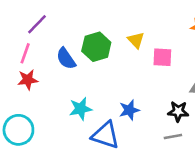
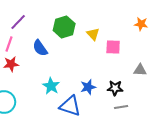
green hexagon: (96, 47) -> (64, 27), moved
cyan star: (81, 109) -> (51, 86), turned -30
black star: (178, 111) -> (115, 88), moved

